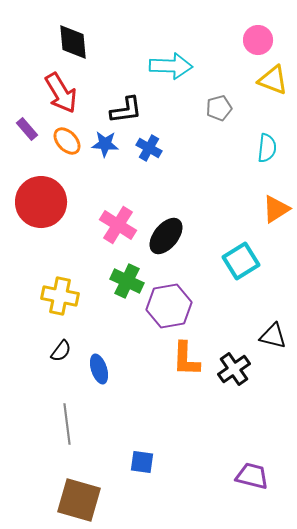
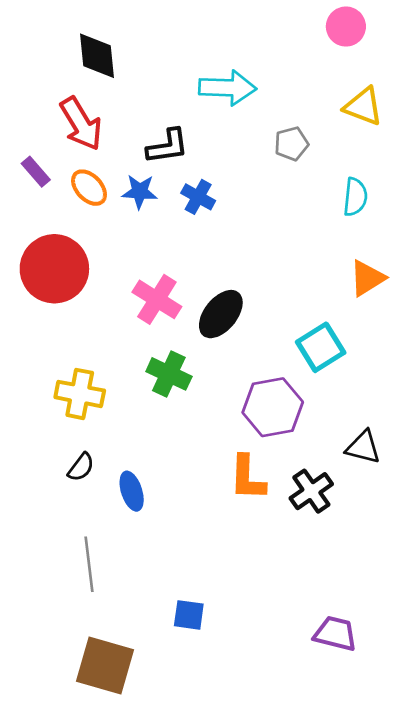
pink circle: (258, 40) -> (346, 27), moved
purple hexagon: (169, 306) -> (273, 407), moved

